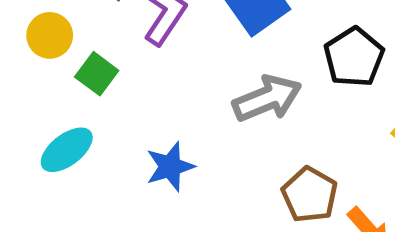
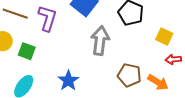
gray arrow: (267, 98) -> (100, 41), turned -44

